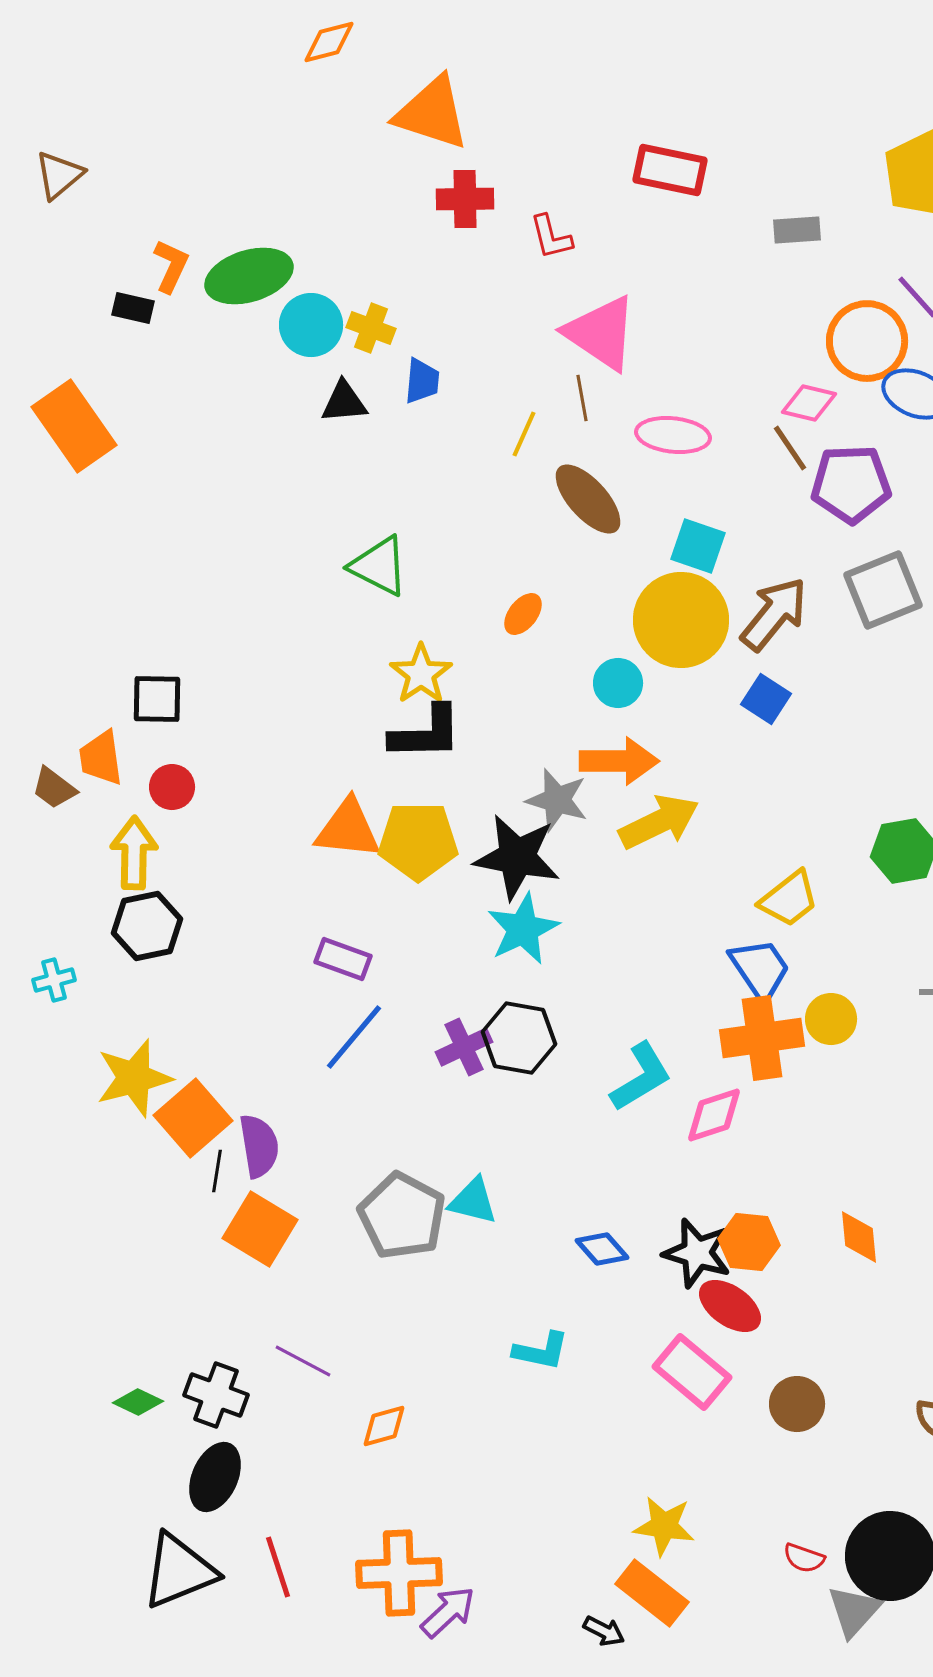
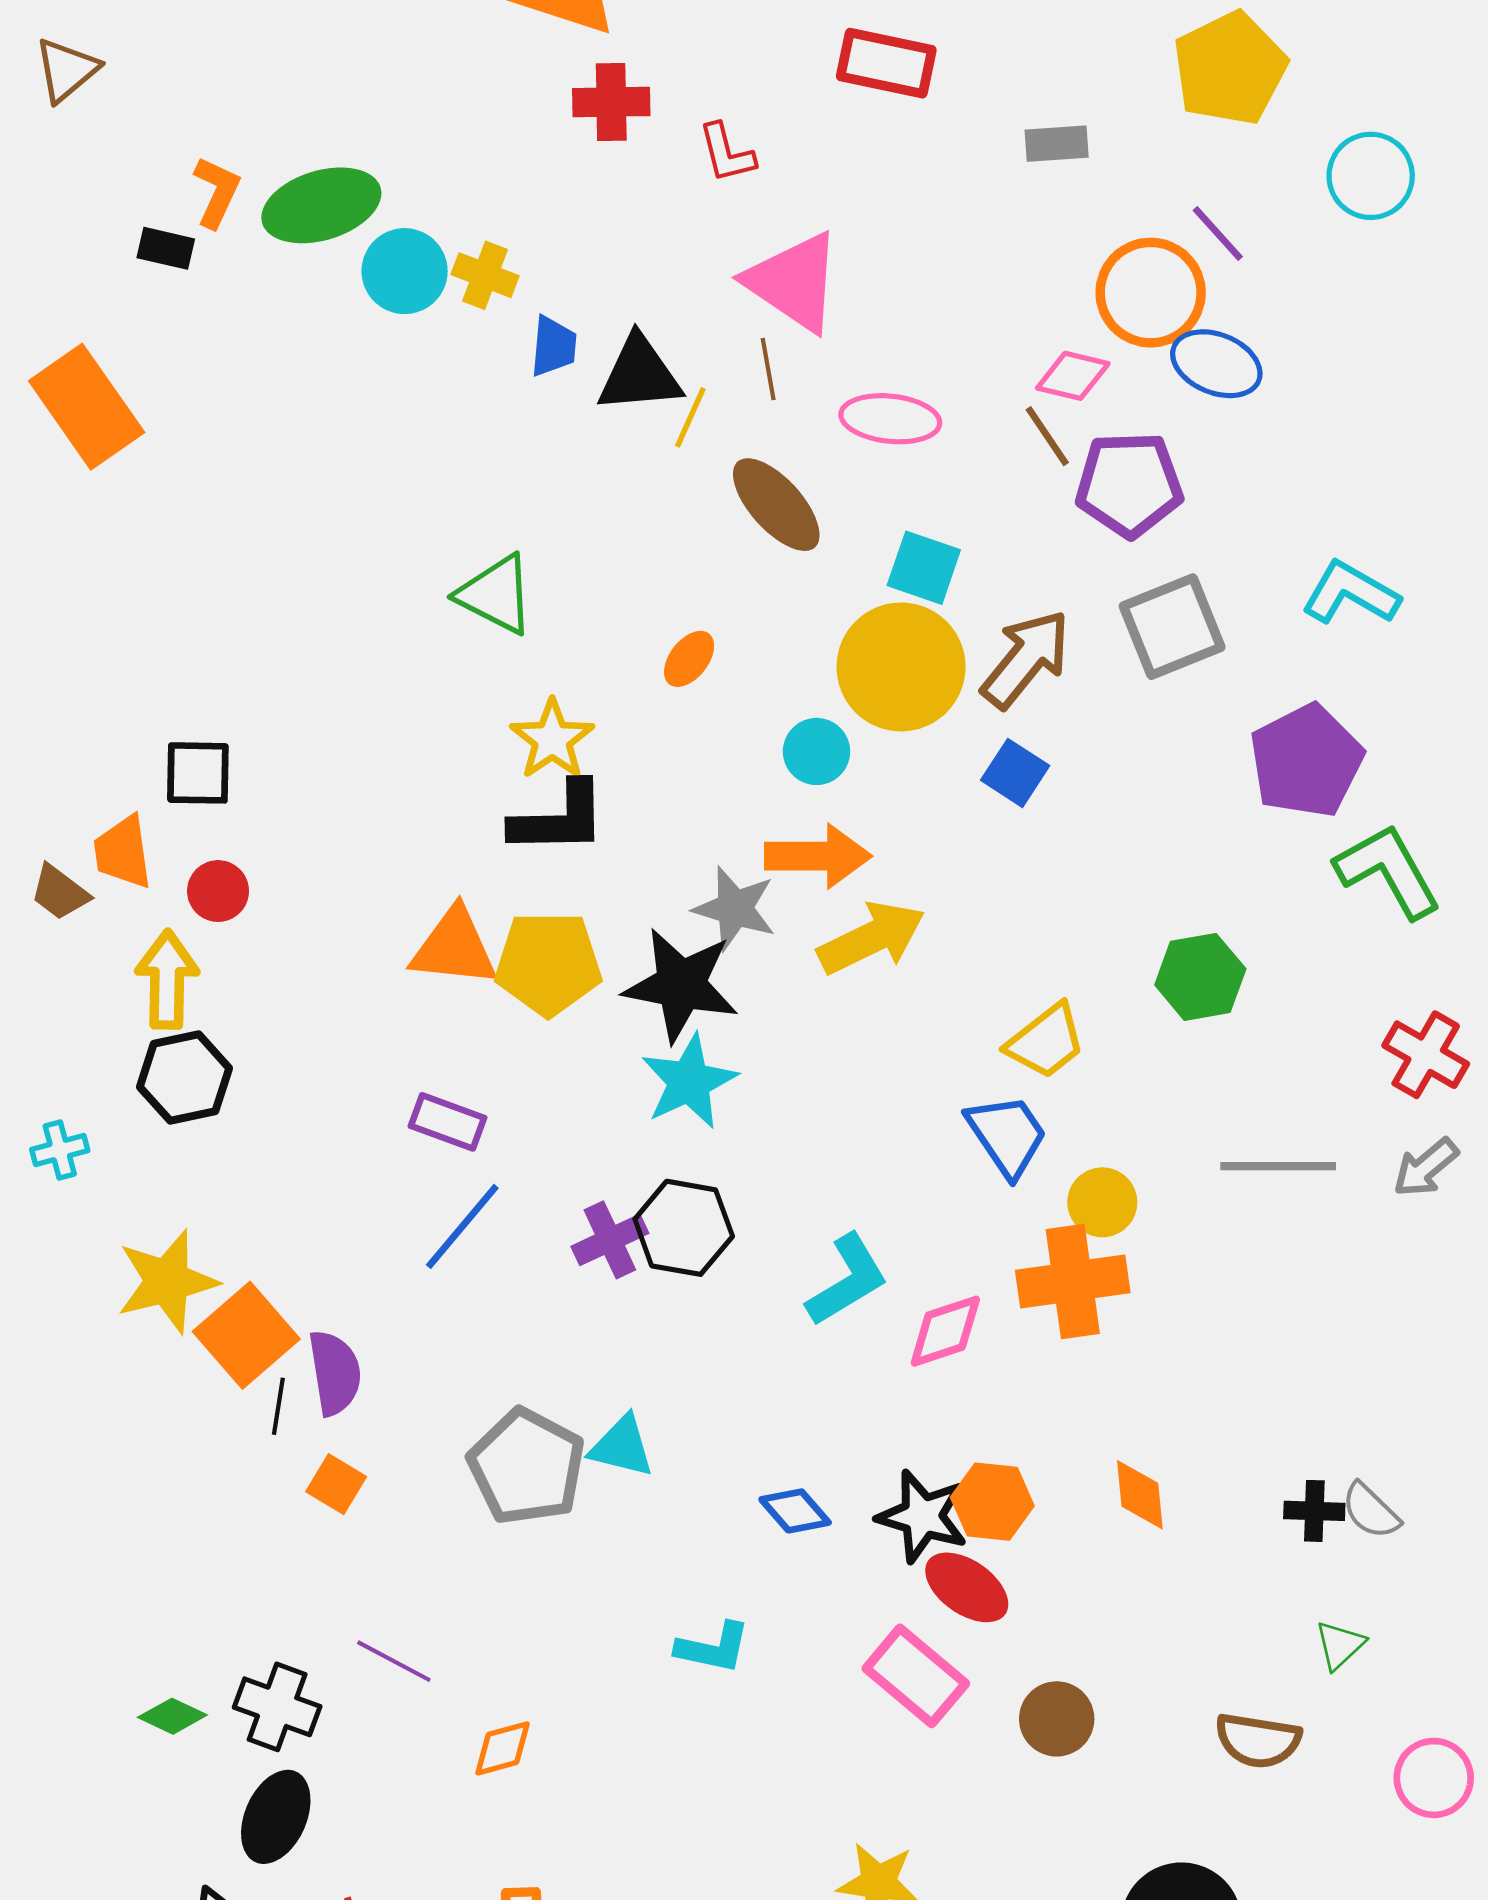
black triangle: (344, 402) -> (639, 374), moved, size x1.4
orange cross: (762, 1038) -> (1073, 1281), moved
orange square: (260, 1229) -> (336, 1484), size x0.6

